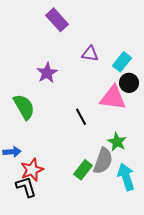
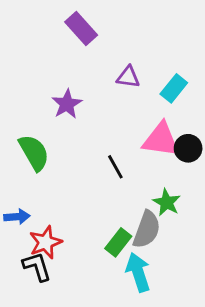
black circle: (129, 83) -> (188, 148), moved
cyan arrow: (126, 177) -> (138, 272), moved

